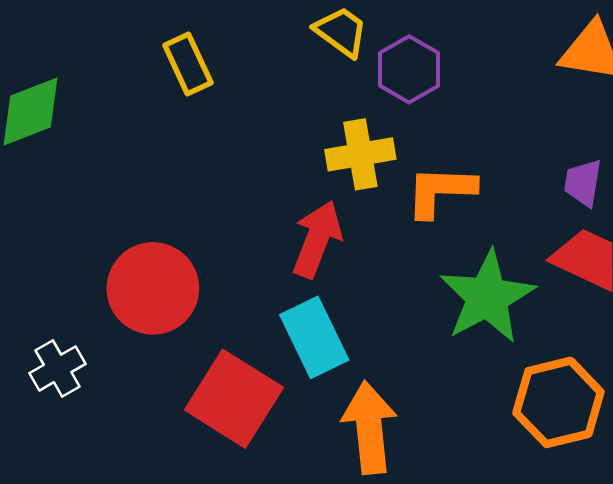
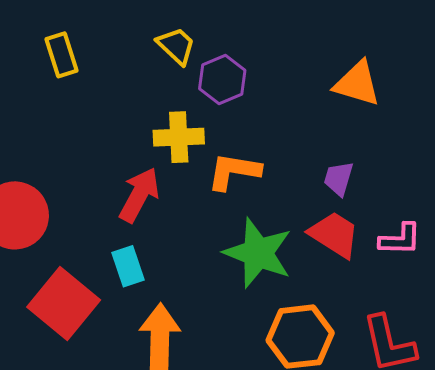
green star: (487, 297) -> (258, 253), turned -30
cyan rectangle: (314, 337) -> (128, 266), size x0.7

